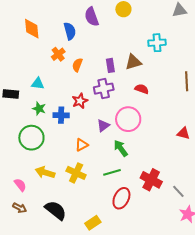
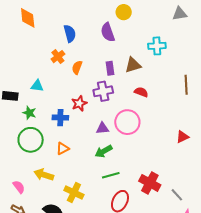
purple semicircle: (92, 17) -> (108, 32), moved
orange diamond: (32, 29) -> (28, 18), moved
green star: (39, 109) -> (29, 113), moved
purple triangle: (103, 126) -> (102, 128), turned 32
red triangle: (183, 133) -> (183, 137), turned -40
orange triangle: (82, 145) -> (63, 149), moved
green arrow: (121, 148) -> (104, 151), moved, turned -84
yellow cross: (76, 173) -> (74, 192), moved

